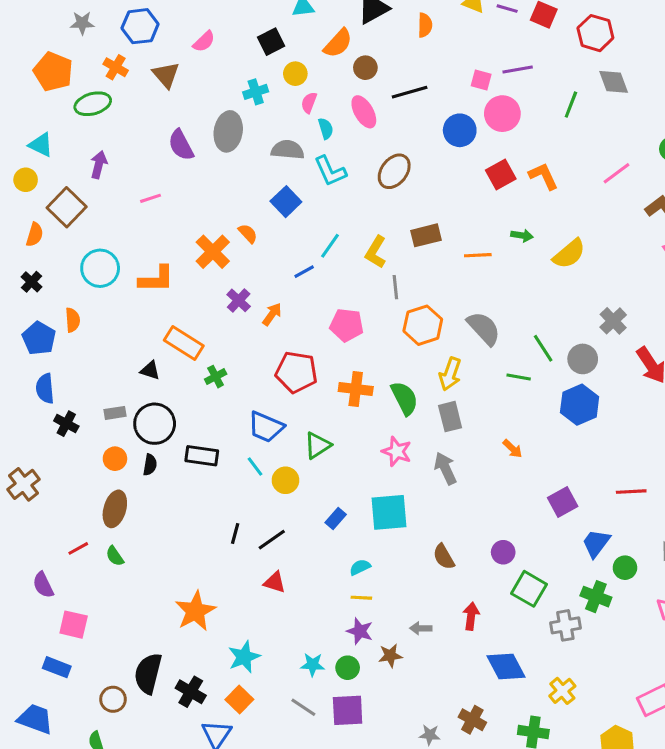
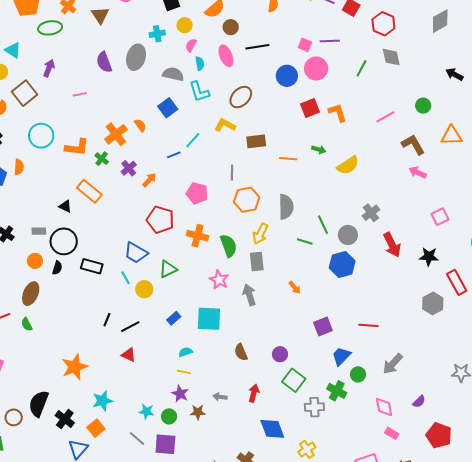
yellow L-shape: (376, 252) -> (225, 125), moved, turned 80
gray semicircle: (484, 328) -> (286, 207), turned 35
green cross: (216, 377) -> (102, 159), moved, turned -32

